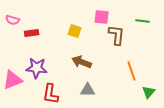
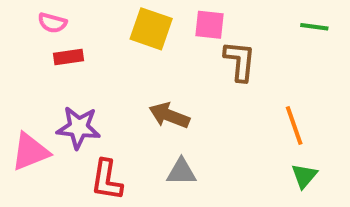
pink semicircle: (13, 20) -> (52, 23), moved
green line: (143, 21) -> (314, 27), moved
yellow square: (75, 31) -> (151, 29), moved, size x1.5
orange line: (132, 71) -> (294, 126), moved

